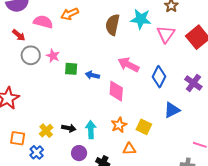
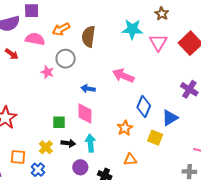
brown semicircle: (113, 25) -> (89, 37), moved
gray circle: (31, 55) -> (66, 59), moved
green square: (71, 69) -> (59, 122), moved
blue diamond: (159, 77) -> (144, 106), moved
pink diamond: (116, 91) -> (85, 113), moved
orange star: (119, 125) -> (125, 128), moved
yellow square: (144, 127) -> (155, 138), moved

